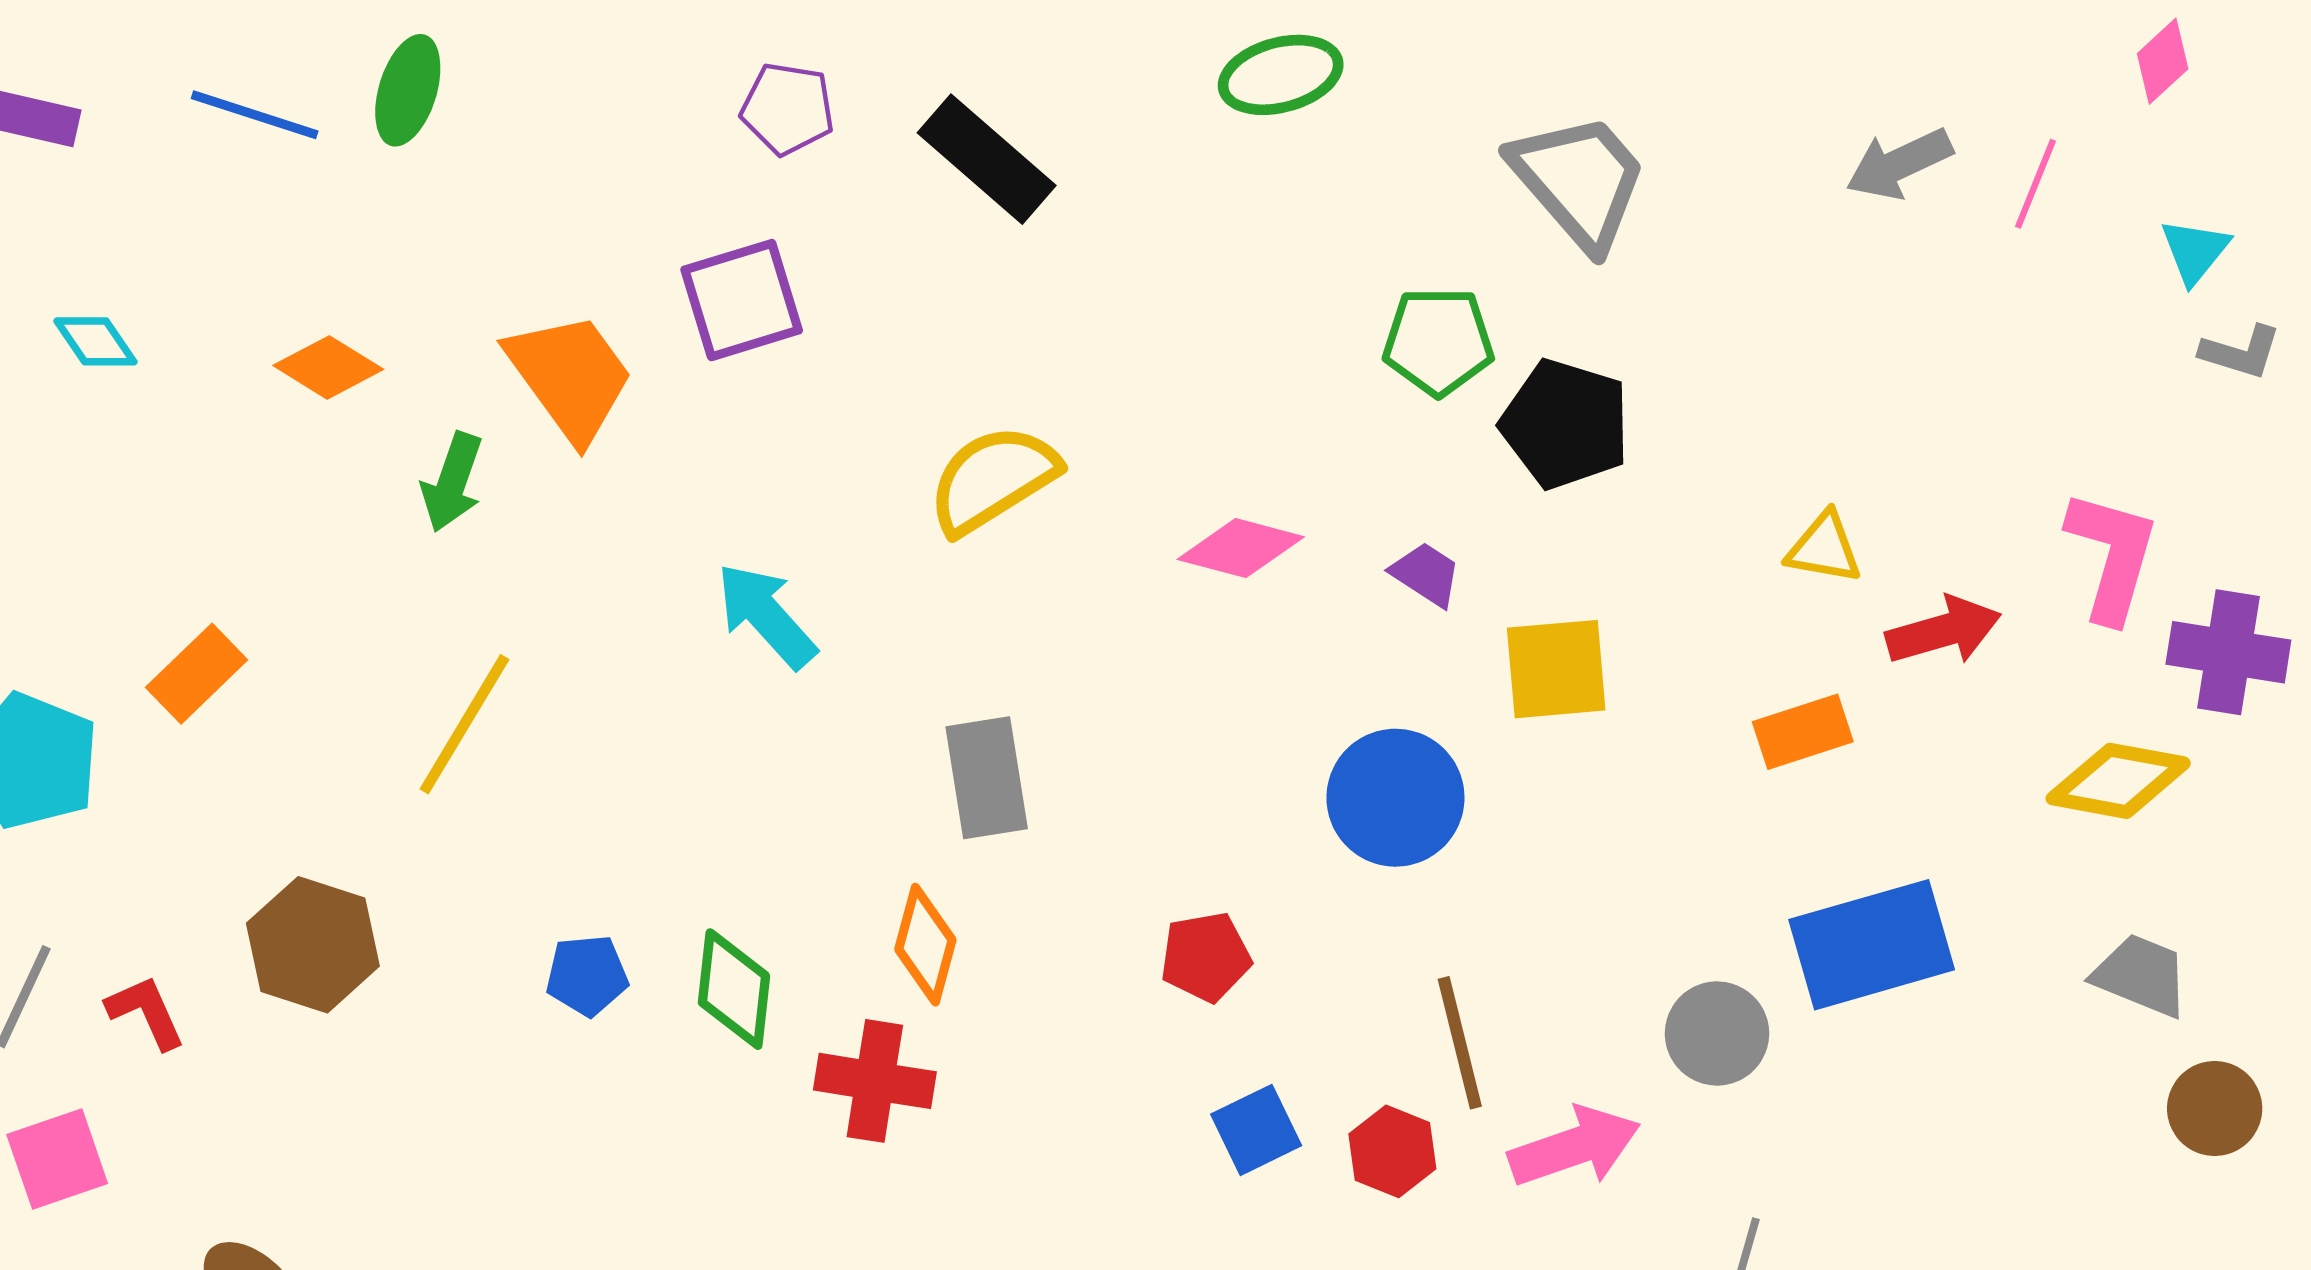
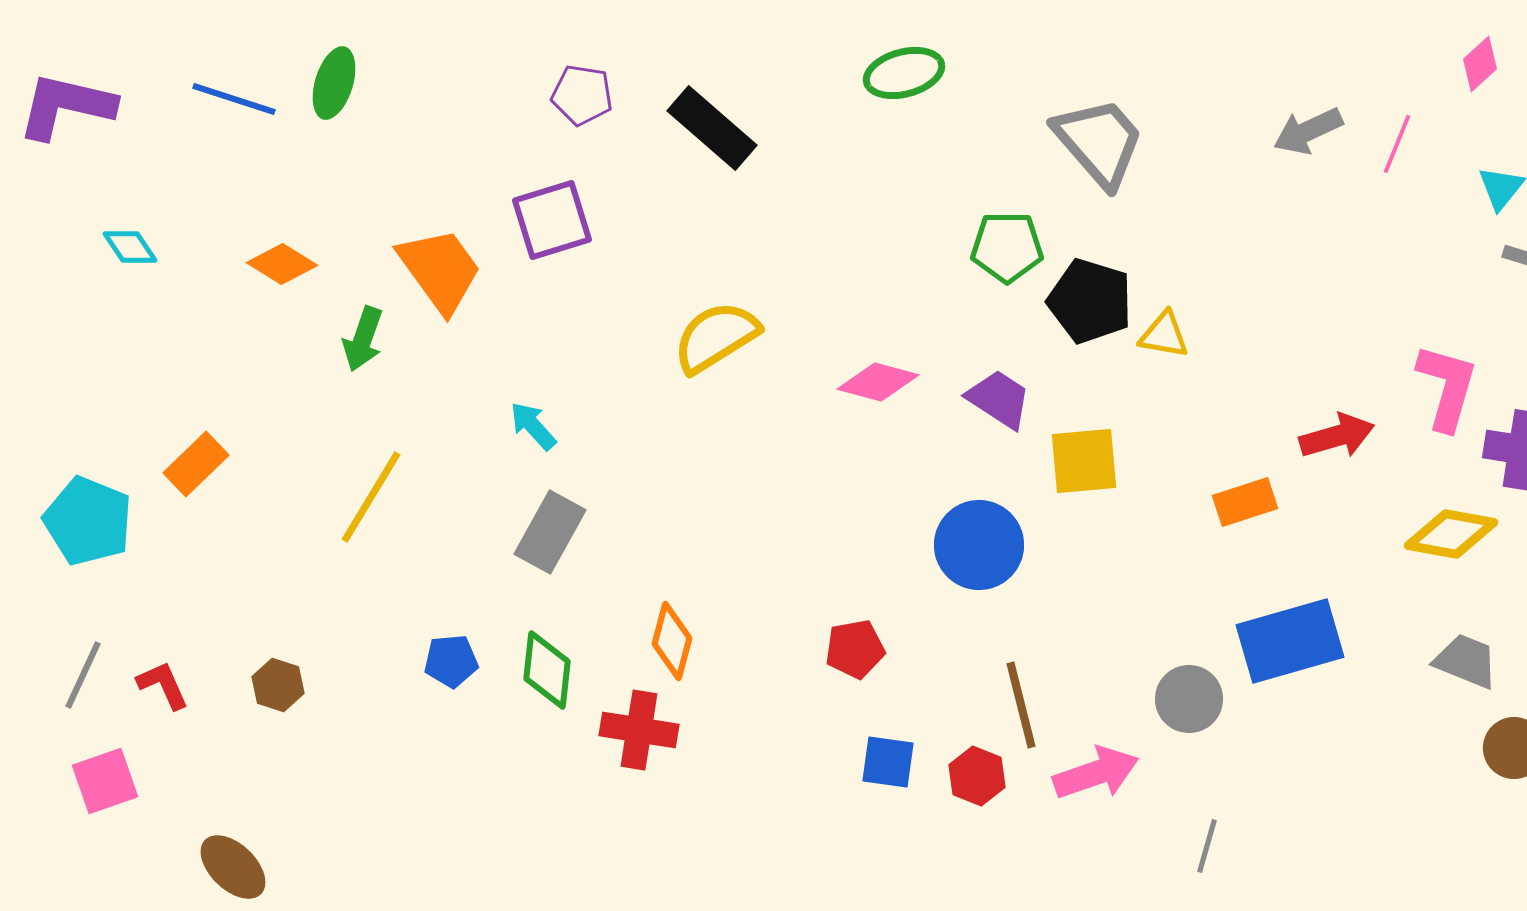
yellow triangle: (1824, 548) -> (1164, 335), moved
purple trapezoid: (1426, 574) -> (999, 399), size x1.4
cyan arrow: (766, 615) -> (533, 426), moved, size x0.7
gray rectangle: (987, 778) -> (550, 532), moved, turned 38
brown hexagon: (313, 945) -> (278, 685), moved, size x0.6
blue square: (1256, 1130) -> (888, 762), turned 34

